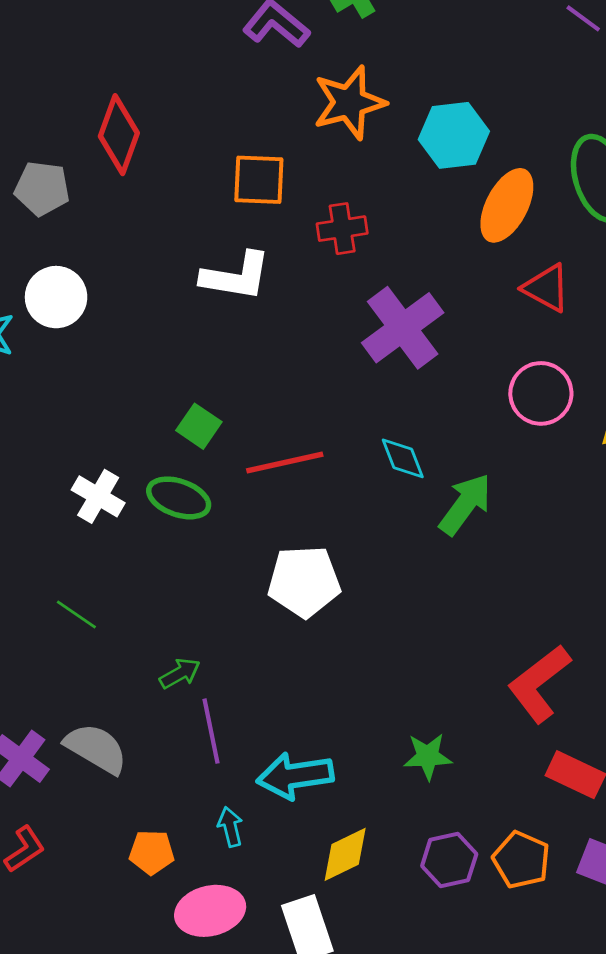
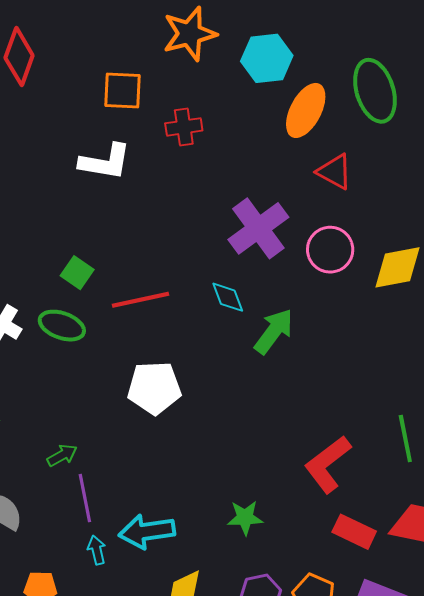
purple cross: (403, 328) -> (258, 228), moved
cyan arrow: (230, 827) -> (97, 550), moved

